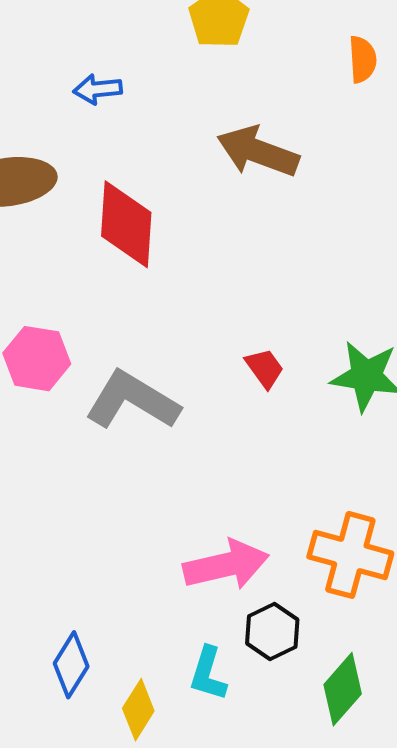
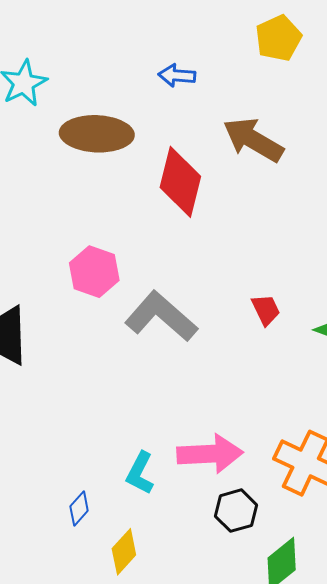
brown arrow: (258, 151) -> (253, 140), moved
blue diamond: (71, 665) -> (79, 509), size x0.7
cyan L-shape: (208, 674) -> (140, 473), moved

